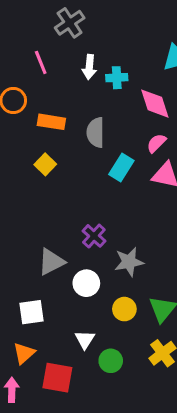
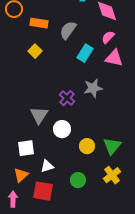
gray semicircle: (95, 132) -> (68, 30), turned 36
gray triangle: (51, 262) -> (39, 115), turned -30
gray star: (129, 262) -> (93, 88), moved
white triangle: (85, 339) -> (47, 166), moved, turned 40

